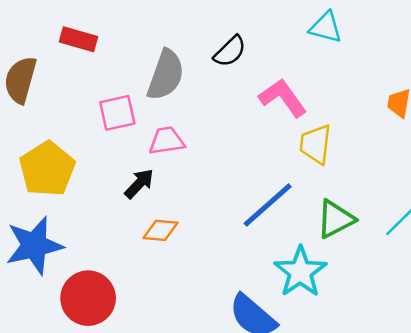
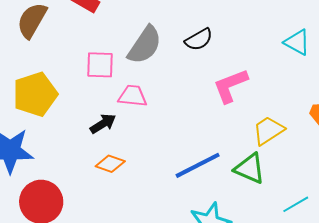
cyan triangle: (326, 27) -> (297, 42), moved
pink L-shape: (283, 98) -> (230, 86), turned -90
yellow trapezoid: (316, 144) -> (268, 131), moved, turned 36
green triangle: (335, 219) -> (250, 169), moved, turned 36

